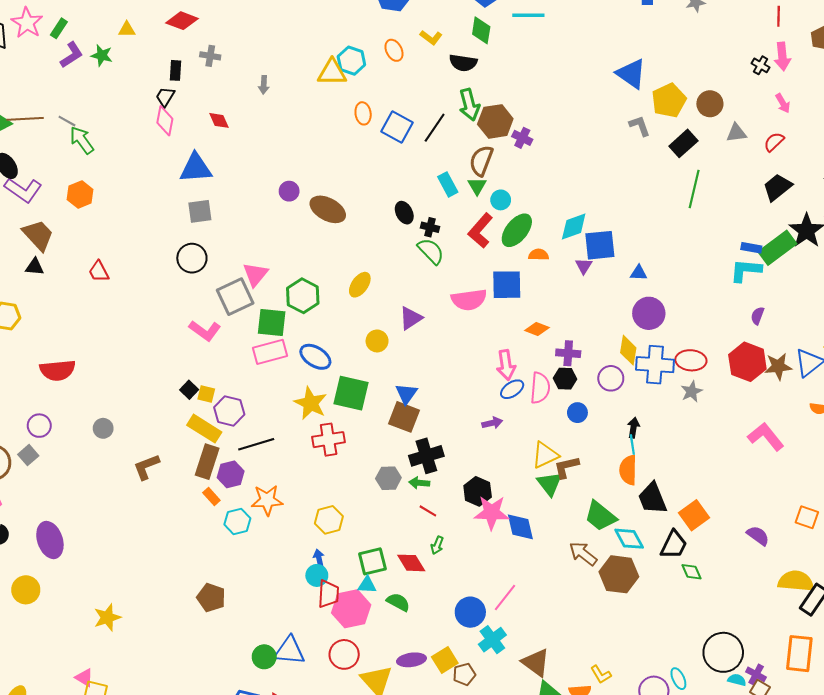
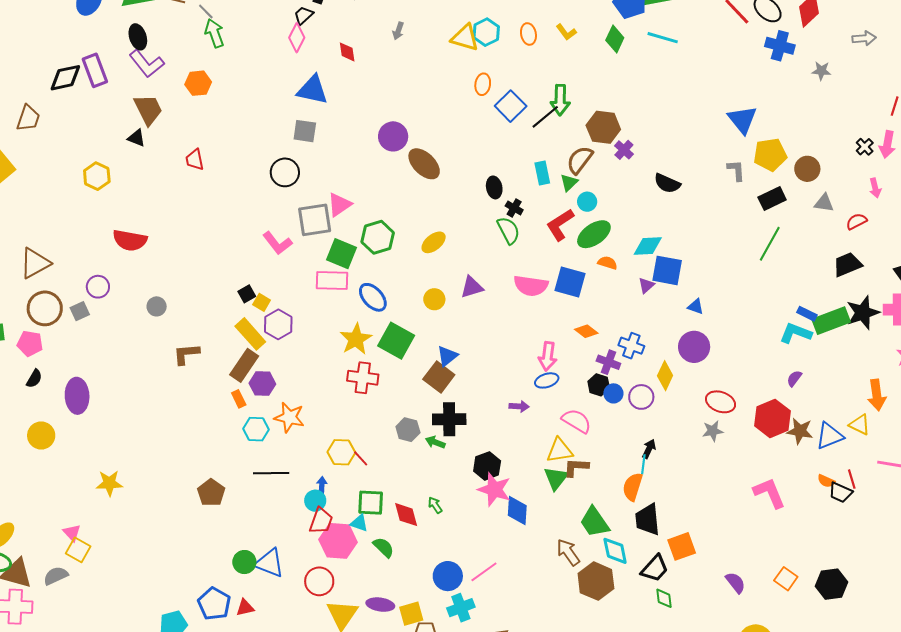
black semicircle: (463, 63) -> (667, 183), moved
green arrow: (469, 105) -> (560, 100), moved
purple circle: (289, 191) -> (393, 136), size x1.5
blue cross: (655, 365) -> (631, 346), moved, size x0.7
pink semicircle: (540, 388) -> (577, 421), moved, turned -80
blue circle: (577, 413) -> (613, 393), moved
black line: (256, 444) -> (271, 473), moved
red line: (428, 511) -> (361, 458), moved
green arrow: (437, 545) -> (435, 505), turned 108

